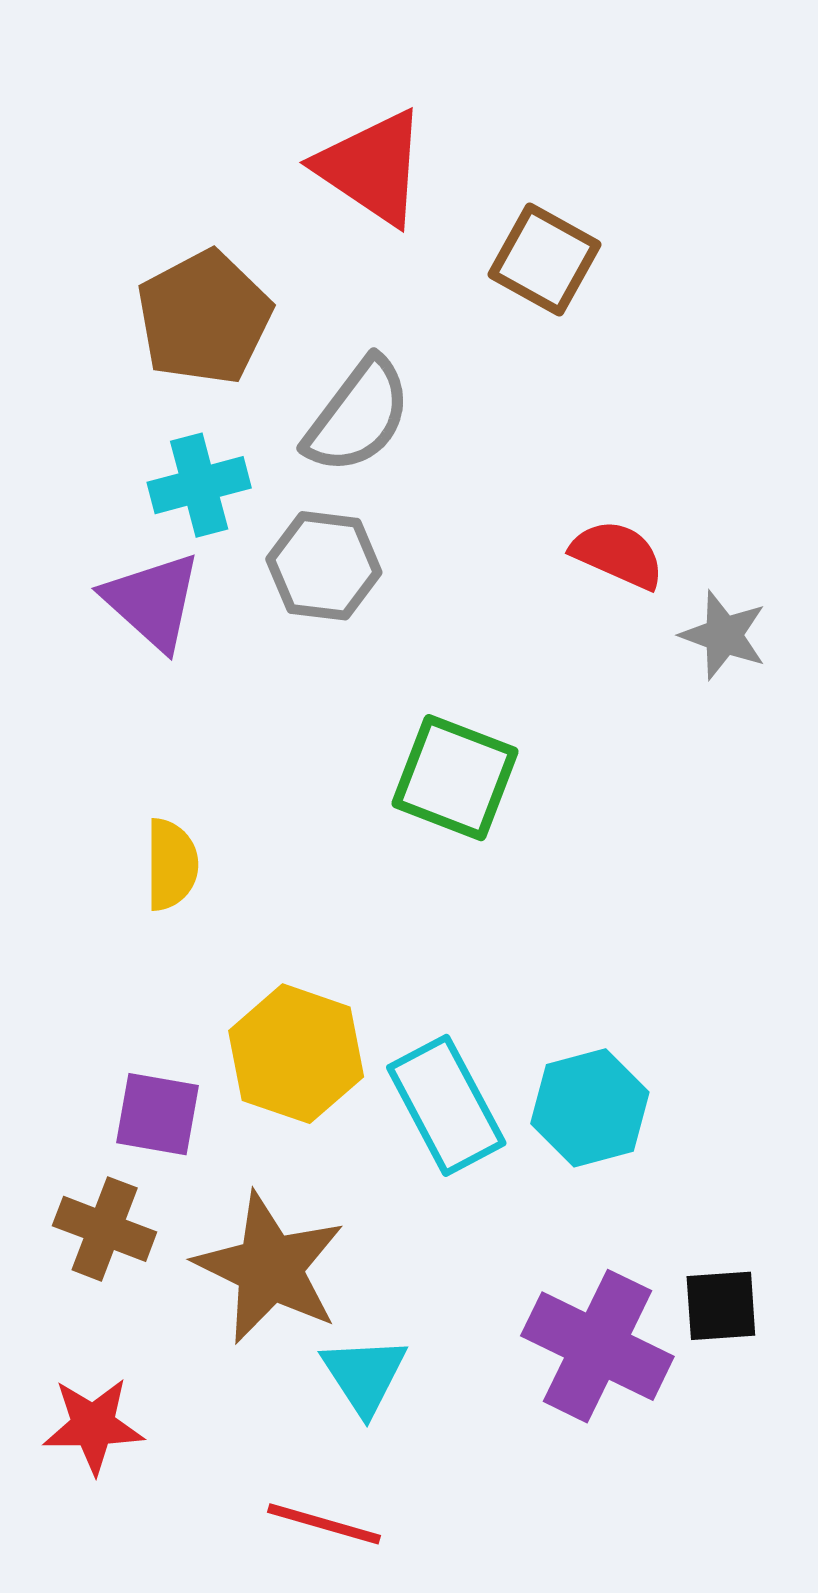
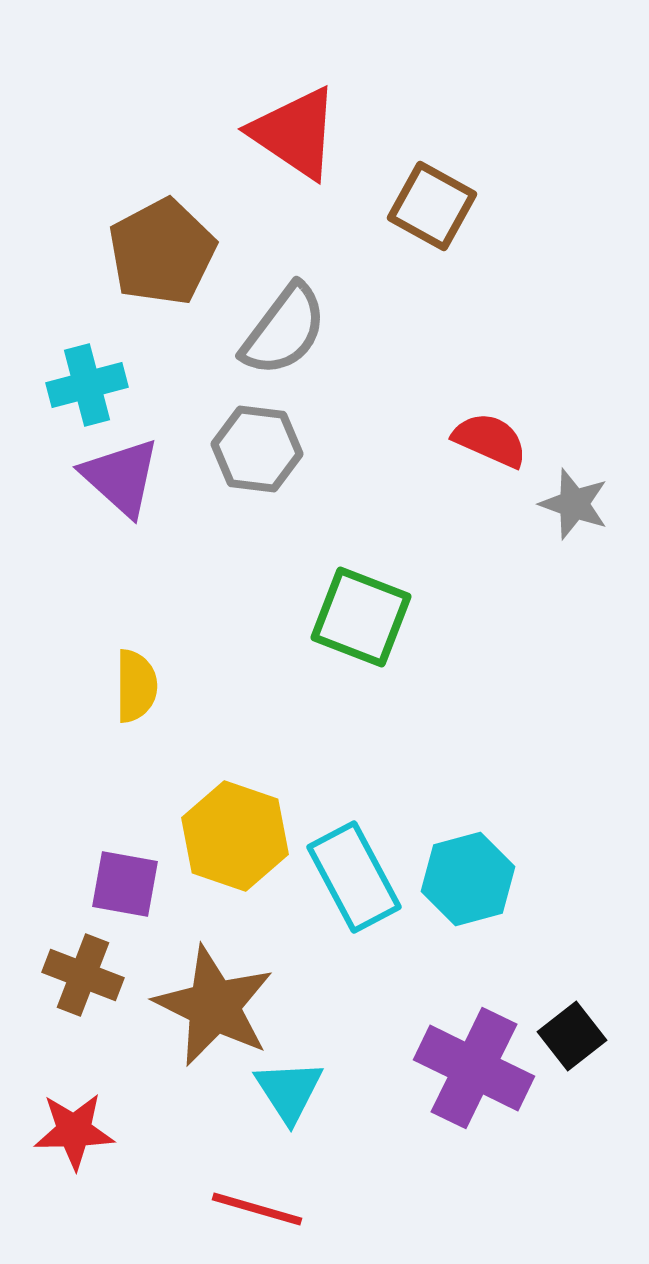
cyan cross: (199, 485) -> (87, 385), moved
black square: (721, 1306) -> (572, 1036), turned -34

